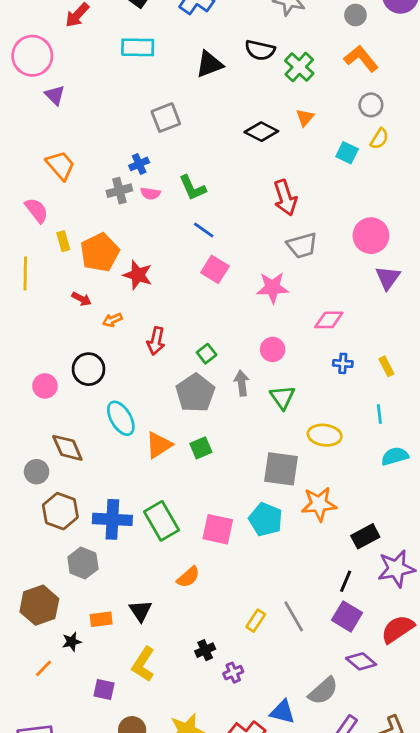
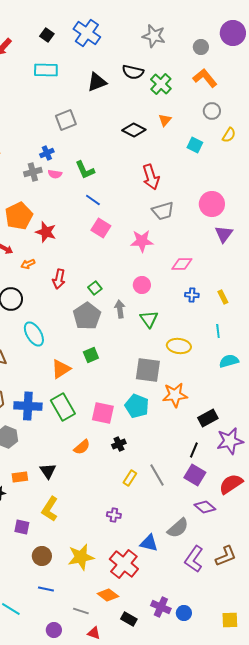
yellow semicircle: (379, 139) -> (229, 135), moved
orange triangle: (159, 445) -> (61, 369), moved
black cross: (205, 650) -> (119, 444), moved
purple cross: (233, 673) -> (114, 515), turned 32

